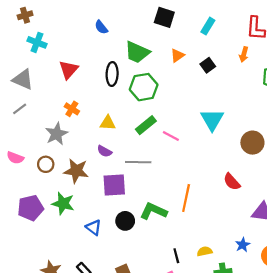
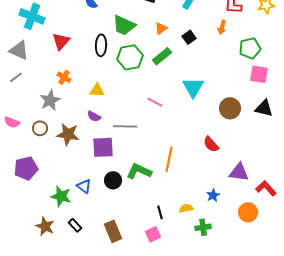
cyan cross: (37, 42) -> (32, 16), size x1.4
green rectangle: (146, 125) -> (162, 56), moved
green star: (63, 203) -> (61, 196), moved
blue star: (243, 245) -> (213, 195), moved

